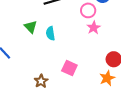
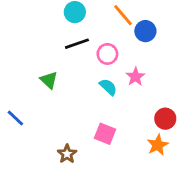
pink circle: (88, 10) -> (107, 54), moved
cyan semicircle: (50, 33) -> (108, 87), moved, turned 144

